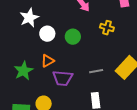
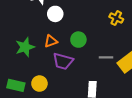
green circle: (73, 37) -> (78, 40), moved
gray line: (96, 71) -> (106, 57), moved

